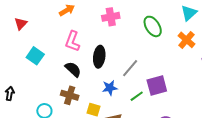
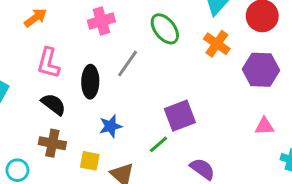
gray line: (130, 68) -> (128, 63), moved
green line: (137, 96) -> (158, 144), moved

